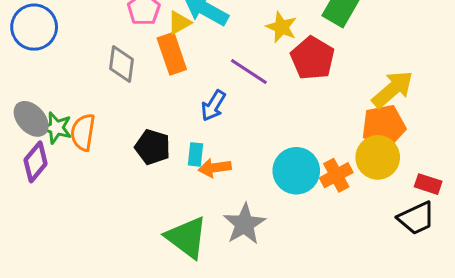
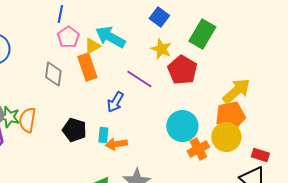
cyan circle: (296, 171) -> (182, 126), moved

